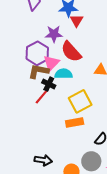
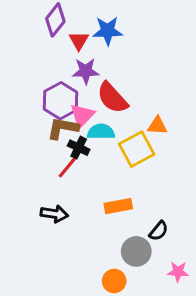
red triangle: (77, 21) -> (79, 41), moved
yellow square: (80, 101) -> (137, 149), moved
black arrow: (43, 160) -> (54, 214), moved
gray circle: (91, 161) -> (136, 251), moved

